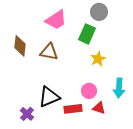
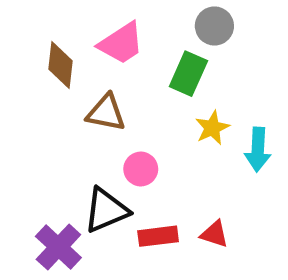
brown diamond: (20, 46) -> (61, 65), moved
cyan arrow: (119, 88) -> (258, 150), moved
pink circle: (89, 91) -> (141, 169), moved
purple cross: (27, 114) -> (58, 247), size x1.5

